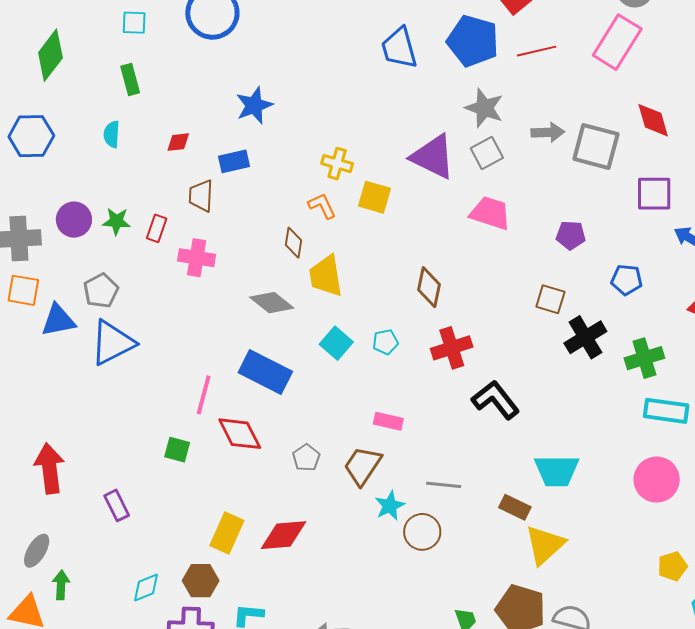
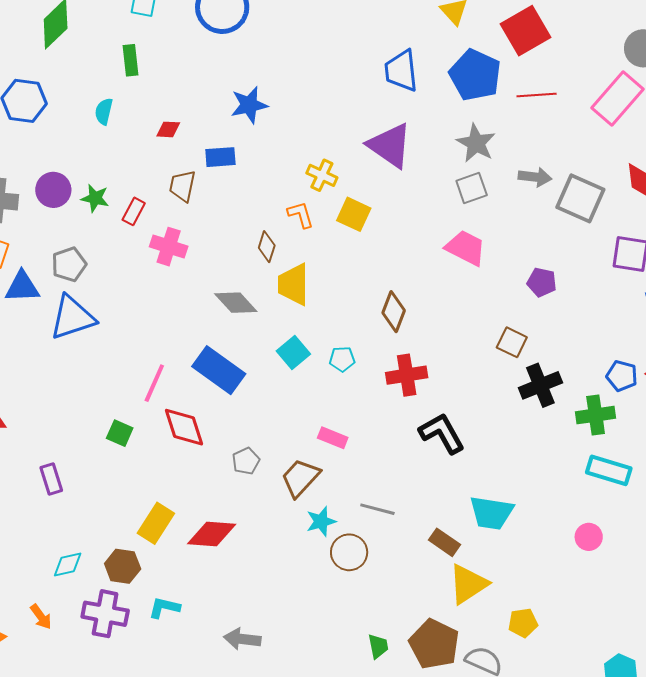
purple triangle: (433, 157) -> (390, 145), moved
blue pentagon: (627, 280) -> (622, 376), moved
pink circle: (657, 480) -> (589, 537), size x0.6
yellow pentagon: (672, 566) -> (523, 623), moved

